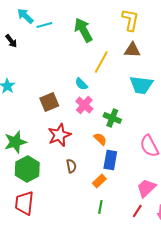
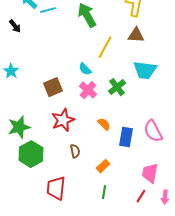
green cross: (112, 118) -> (117, 87), moved, turned 30
blue rectangle: (110, 160) -> (126, 137), moved
pink trapezoid: (146, 188) -> (150, 173), turned -35
red trapezoid: (24, 203) -> (56, 188), moved

